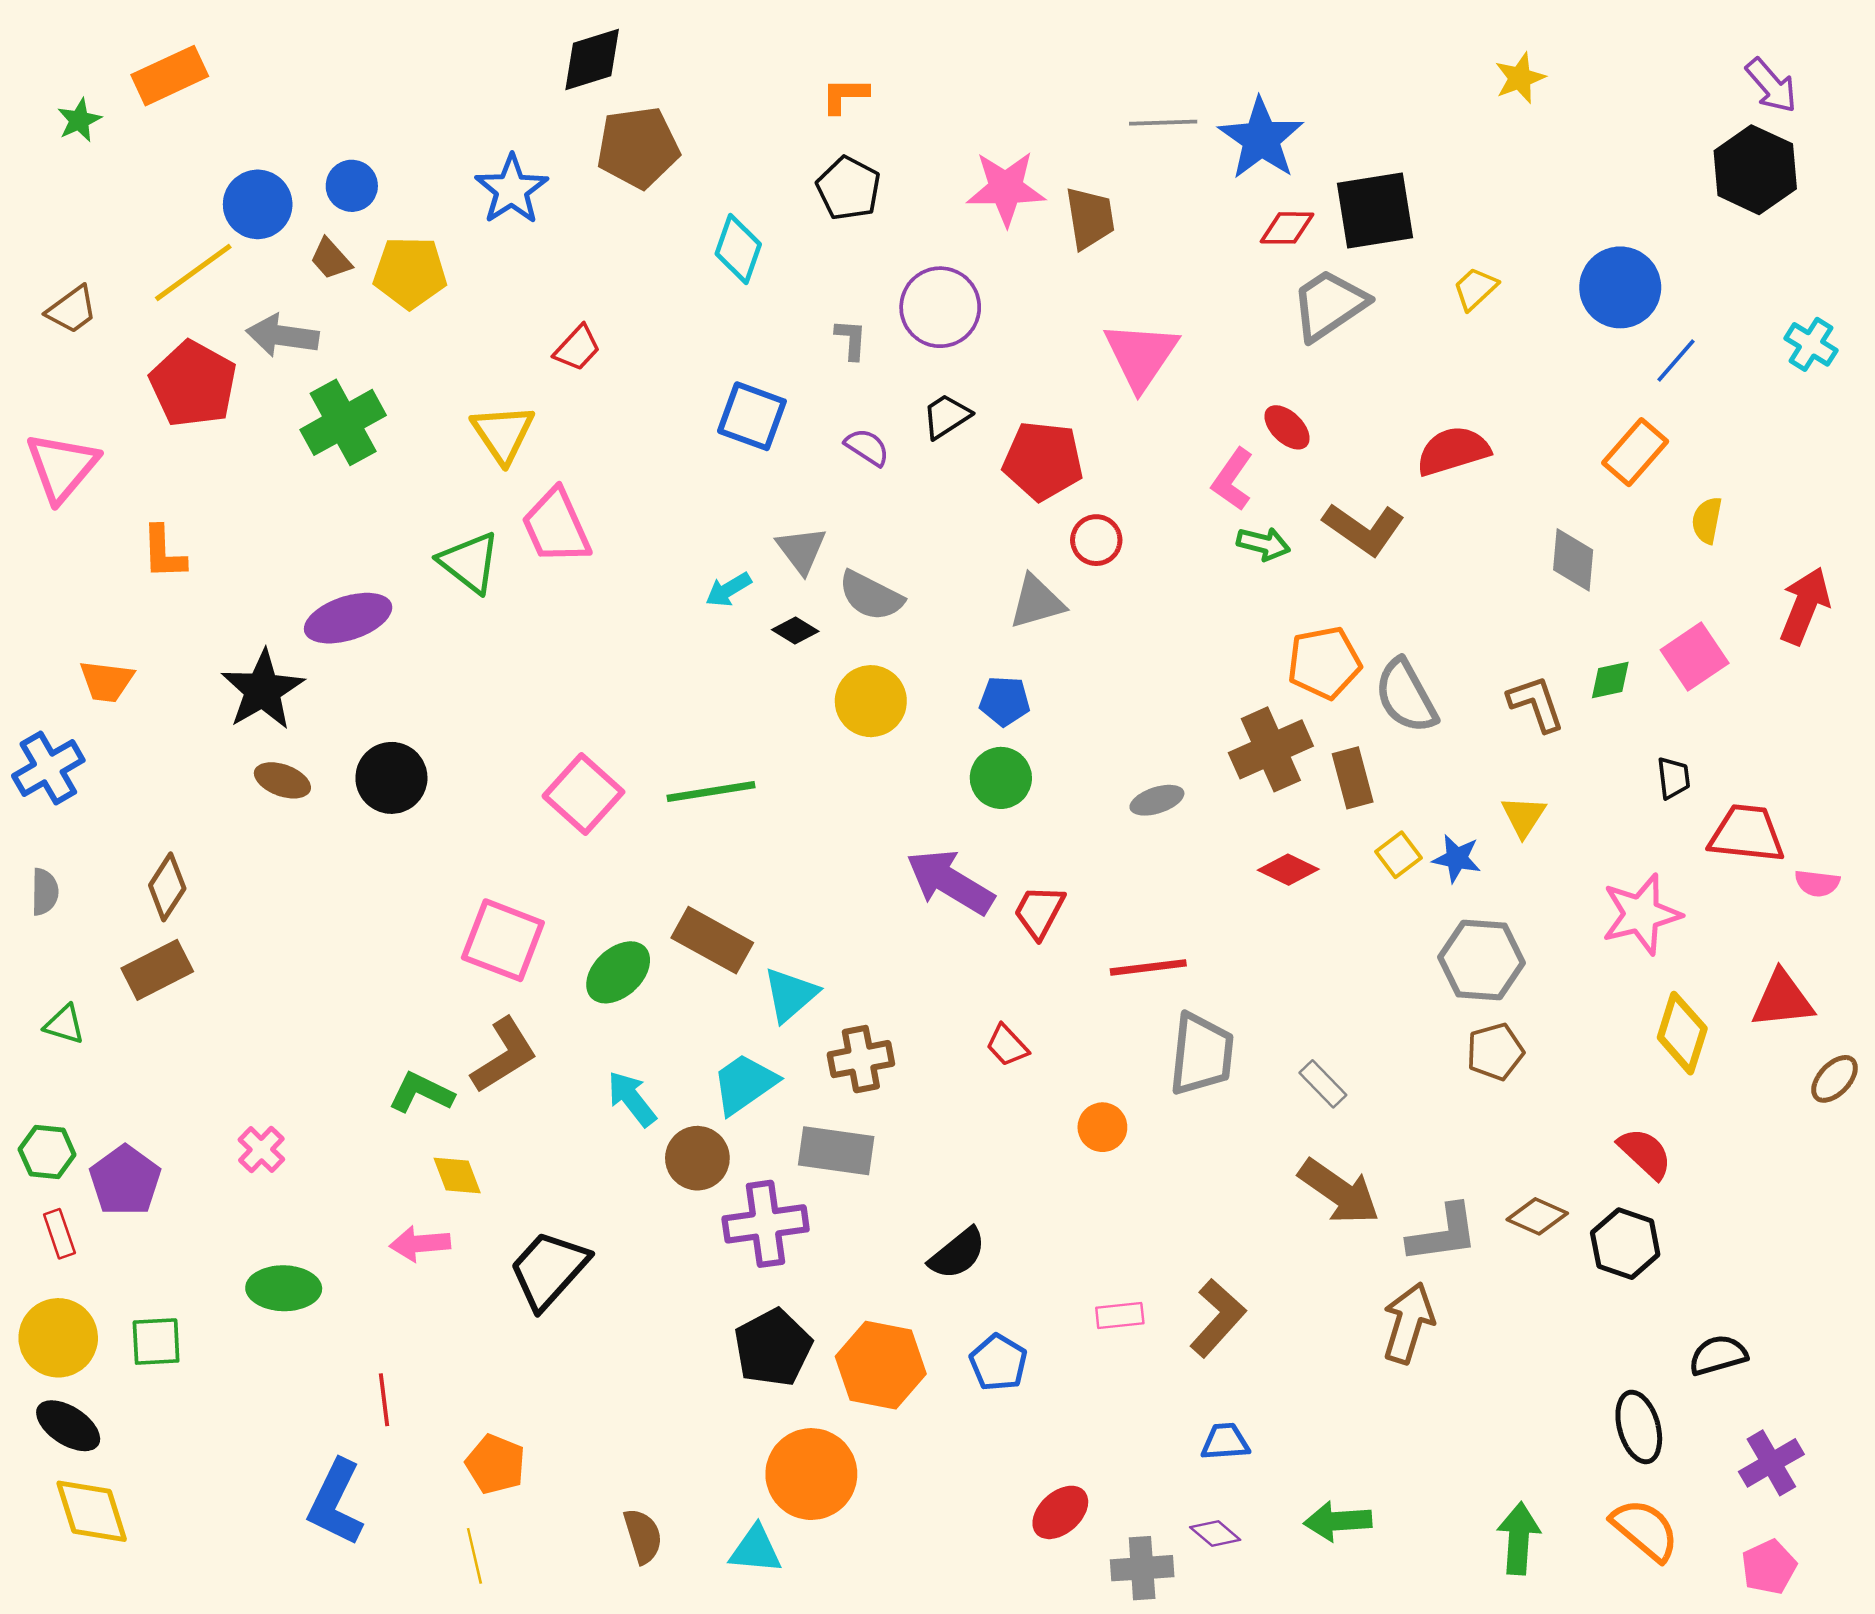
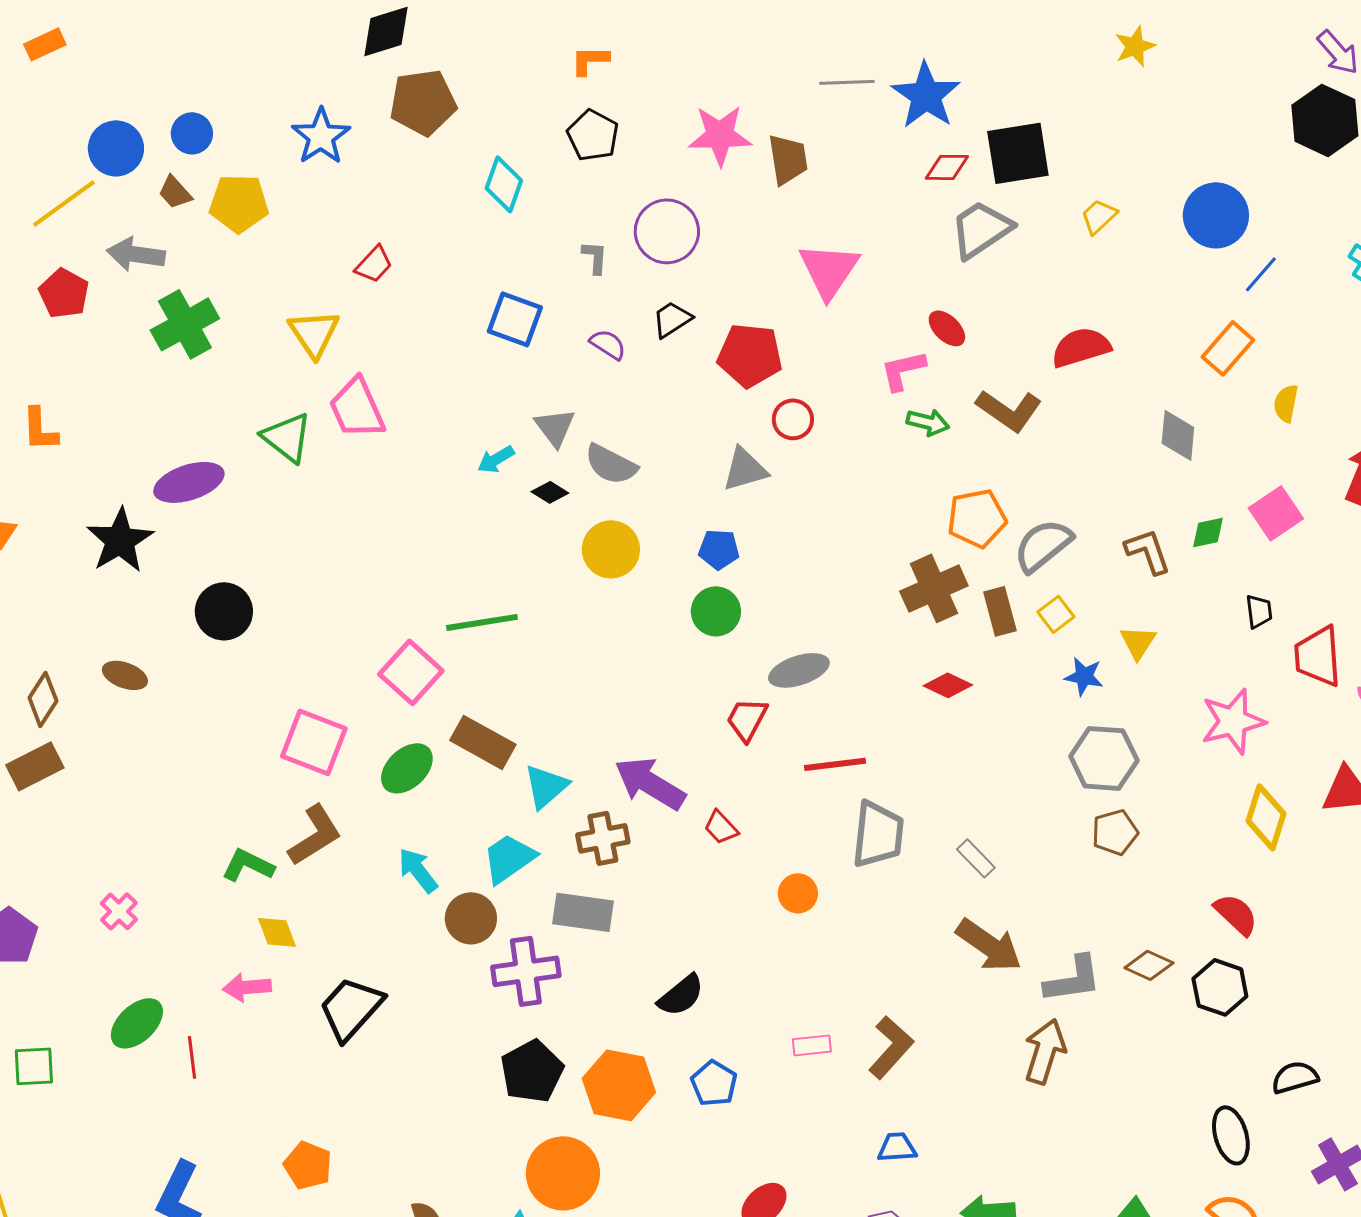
orange rectangle: (170, 76) -> (45, 44), size x0.7
red pentagon: (193, 384) -> (64, 293), size x0.7
pink L-shape: (1233, 479) -> (903, 370), turned 42
gray semicircle: (1406, 696) -> (1043, 545), turned 80
brown ellipse: (282, 780) -> (125, 675), moved
pink square: (583, 794) -> (411, 672), moved
gray ellipse: (1157, 800) -> (799, 670), moved, size x1.4
red trapezoid: (1747, 834) -> (1318, 656), turned -100
yellow square: (1398, 855) -> (1056, 614), moved
purple arrow: (950, 882) -> (650, 783), moved
green ellipse: (284, 1288) -> (137, 1023), turned -44
red line: (384, 1400) -> (192, 1057), moved

